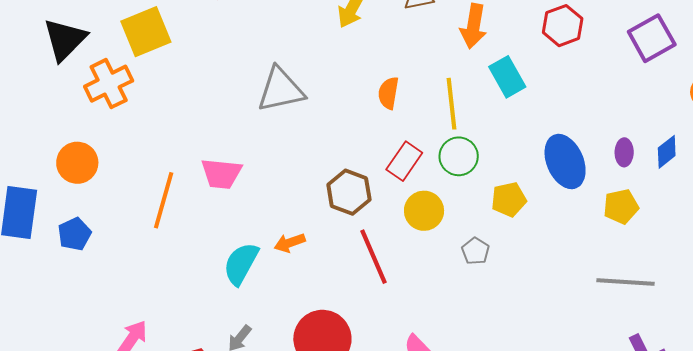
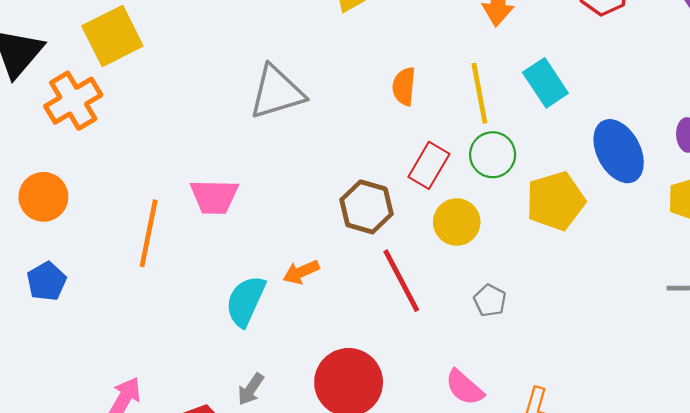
cyan rectangle: (507, 77) -> (545, 83), moved
yellow pentagon: (509, 199) -> (556, 201), size x1.4
gray pentagon: (476, 251) -> (490, 300), moved

